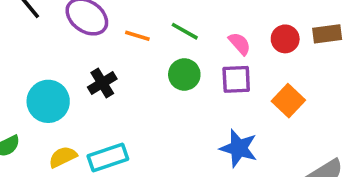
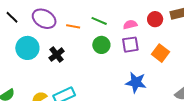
pink semicircle: (240, 44) -> (130, 25), turned -56
cyan circle: (48, 101) -> (27, 48), moved

